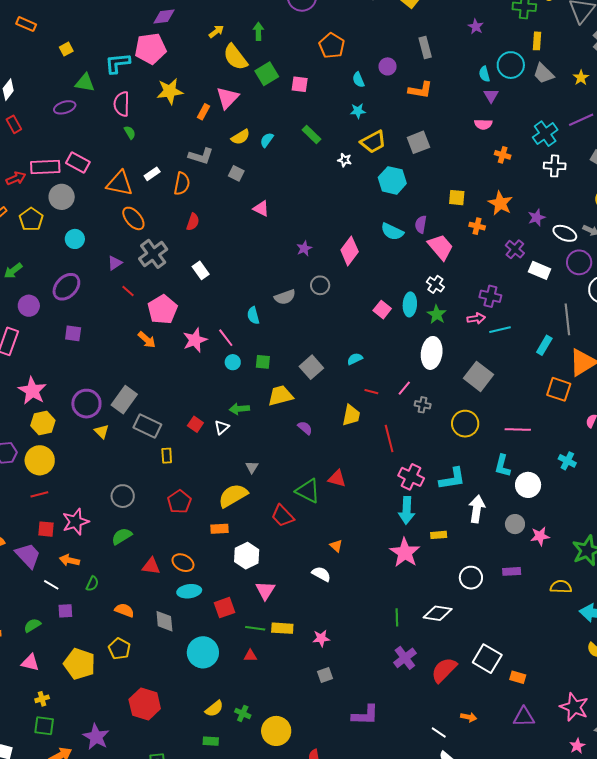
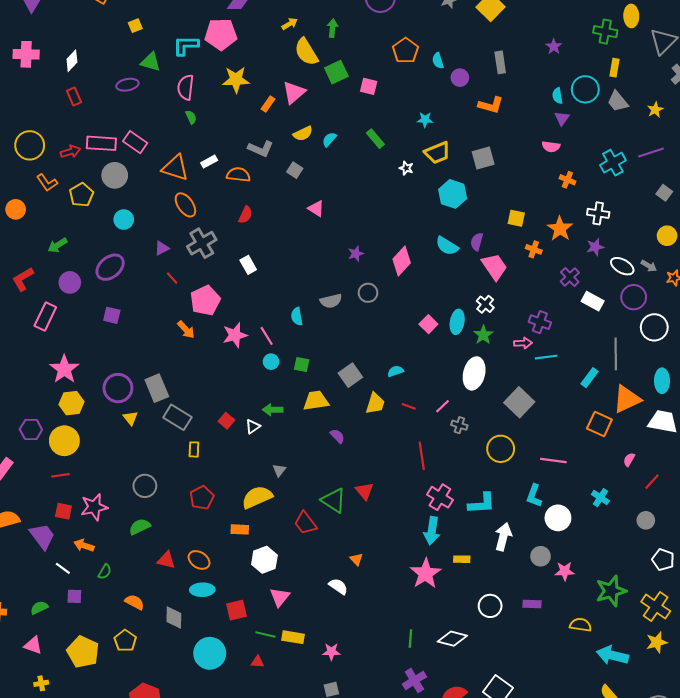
cyan semicircle: (358, 80) -> (438, 61), moved
white cross: (555, 166) -> (598, 213), moved
orange semicircle: (182, 184) -> (238, 175), turned -100
gray rectangle: (124, 400) -> (157, 388), turned -64
yellow trapezoid: (351, 415) -> (375, 403), moved
red triangle: (337, 479) -> (365, 491), turned 30

